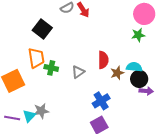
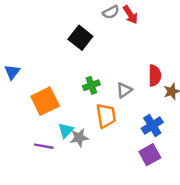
orange trapezoid: (36, 58) -> (106, 116), moved
green cross: (51, 68) -> (91, 85), turned -32
cyan triangle: (29, 116) -> (66, 130), moved

